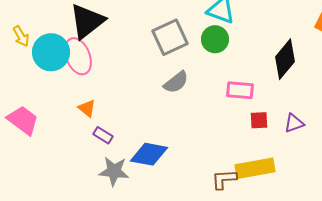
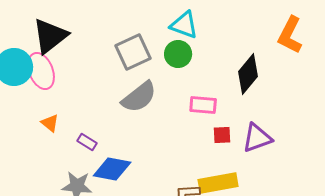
gray semicircle: (176, 82) -> (139, 97), size x1.4
purple triangle: (294, 123) -> (257, 138), size x1.5
purple rectangle: (103, 135) -> (87, 142), moved

